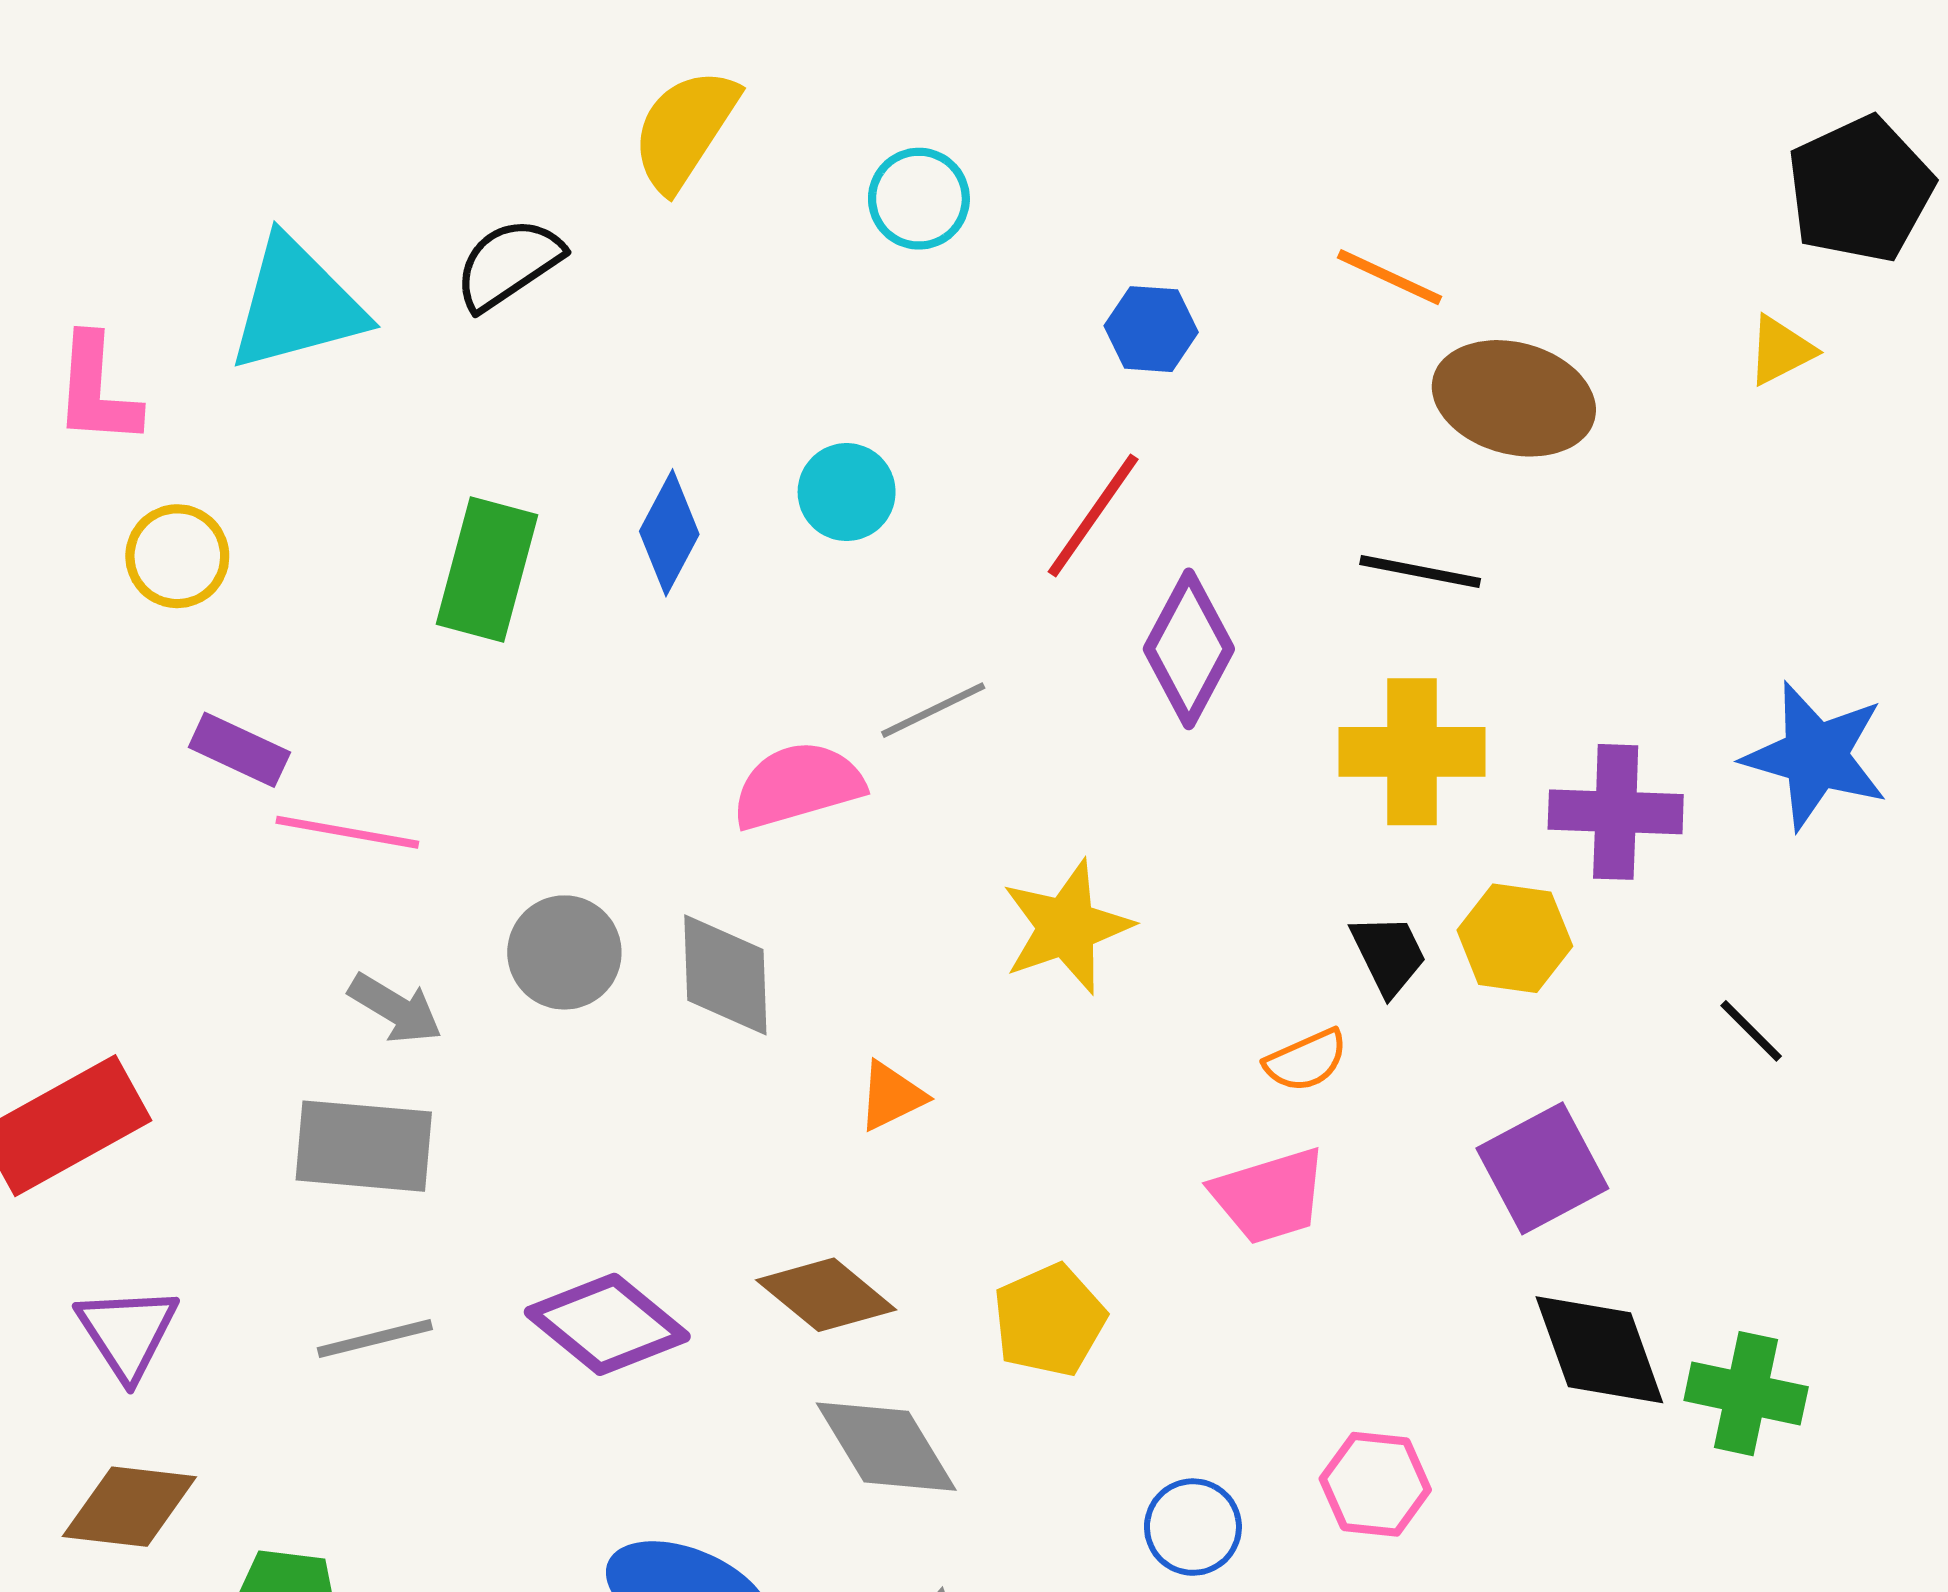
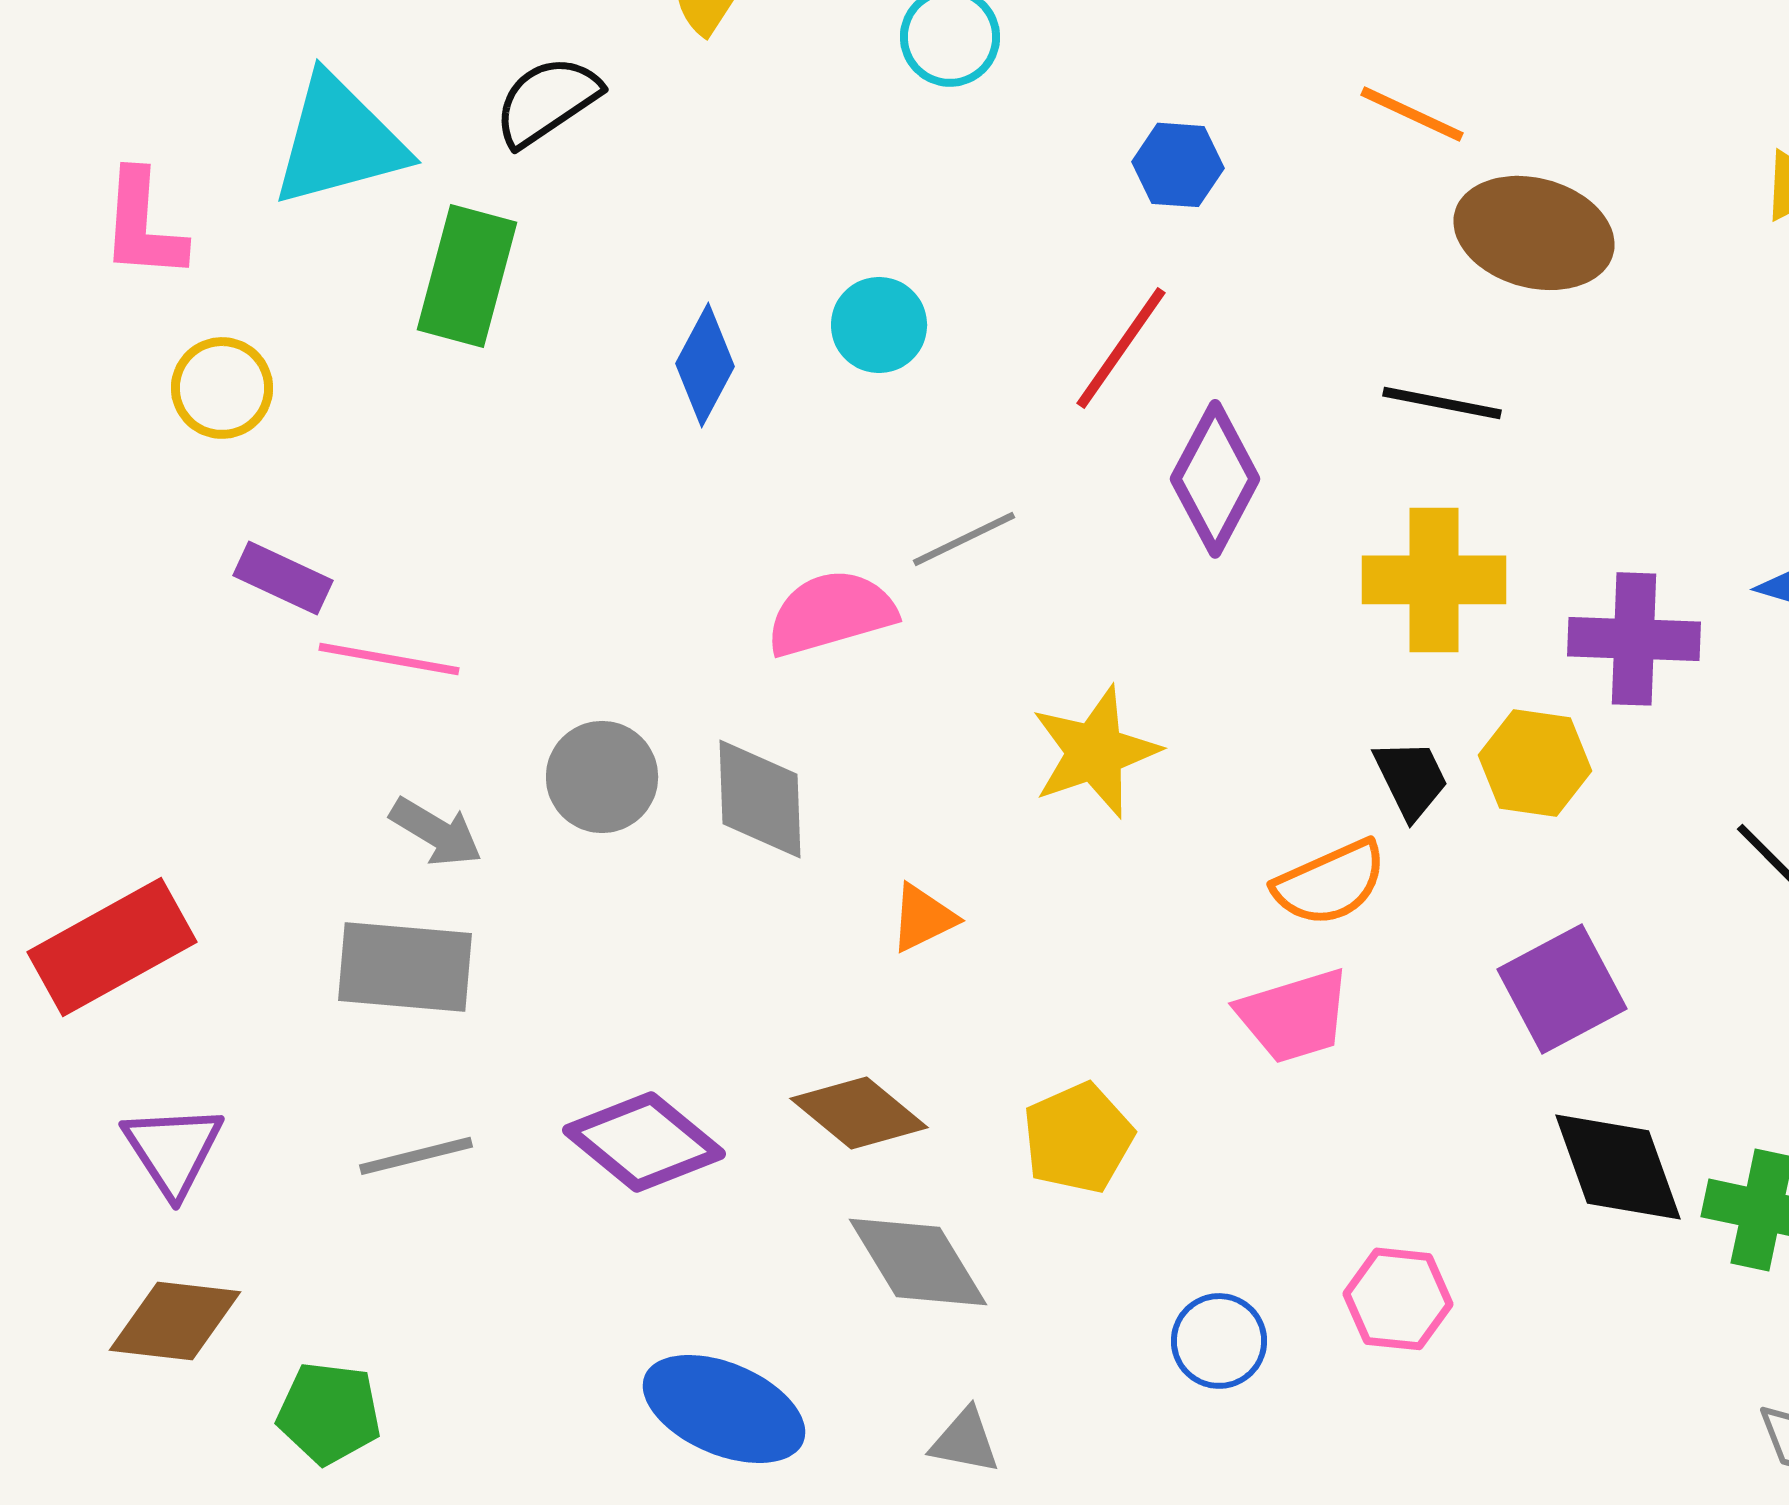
green rectangle: (487, 569) -> (467, 276), moved
orange semicircle: (1306, 1060) -> (1330, 883), size x1.4

